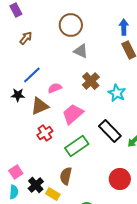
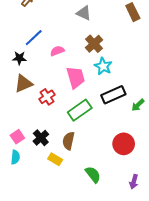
cyan star: (117, 93) -> (103, 66), moved
brown triangle: (40, 106) -> (23, 84), moved
pink trapezoid: (73, 114) -> (76, 77), turned 115
black rectangle: (110, 131) -> (113, 95), turned -70
black cross: (36, 185) -> (41, 138), moved

